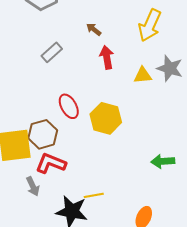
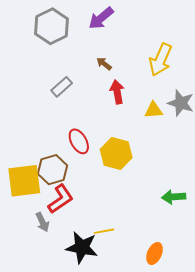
red L-shape: (51, 163) -> (61, 199), turned 124

